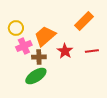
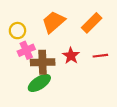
orange trapezoid: (45, 36) -> (53, 22), moved
brown cross: (39, 57) -> (43, 62), size x1.5

